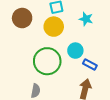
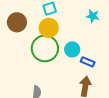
cyan star: (86, 19) -> (93, 16), moved
green circle: (47, 61) -> (45, 48), moved

